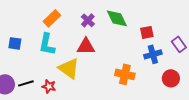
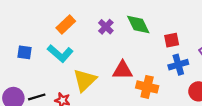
cyan L-shape: (47, 44) -> (60, 53), turned -60
red triangle: (86, 46) -> (123, 70), moved
yellow triangle: (69, 68) -> (85, 80), turned 40

